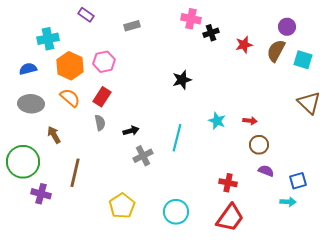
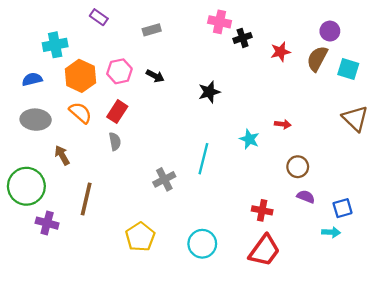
red arrow: (250, 121) -> (283, 124), moved
black arrow: (131, 131) -> (155, 76), moved, turned 42

